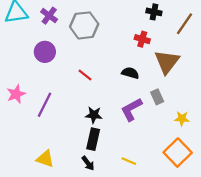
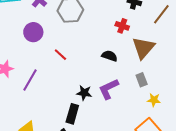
red line: (85, 75) -> (60, 55), moved
gray rectangle: (157, 97) -> (142, 80), moved
black star: (94, 115) -> (84, 93), moved

